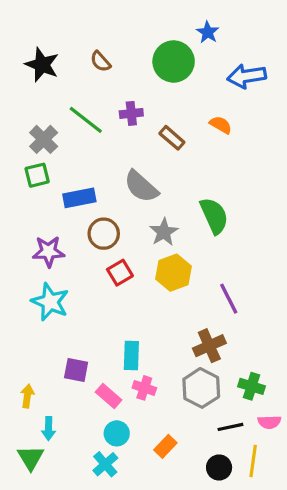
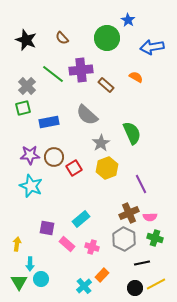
purple cross: (131, 113) -> (81, 70), size x1.6
brown circle: (104, 234) -> (54, 157), moved
cyan rectangle: (131, 355) -> (81, 219), turned 48
pink cross: (144, 388) -> (92, 247), moved
pink semicircle: (269, 422) -> (150, 217), moved
cyan circle: (117, 433) -> (41, 279), moved
yellow line: (253, 461) -> (156, 284), turned 54
cyan cross: (105, 464) -> (84, 286), moved

